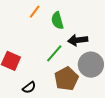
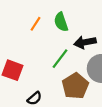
orange line: (35, 12) -> (35, 24), moved

